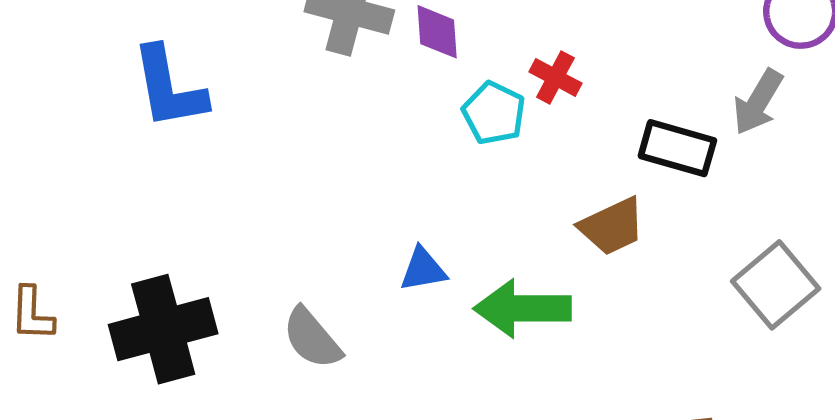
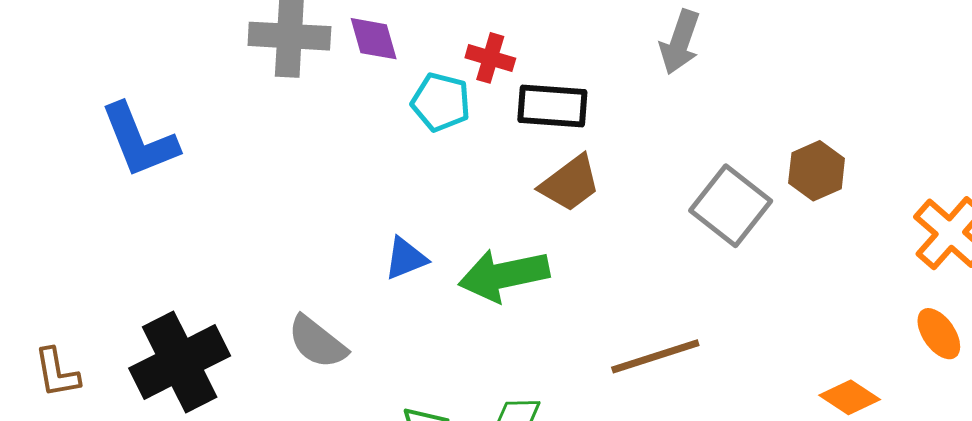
black rectangle: (677, 148) -> (552, 106), moved

